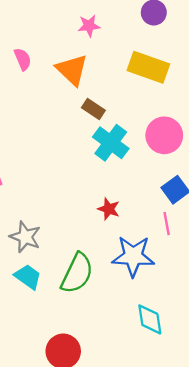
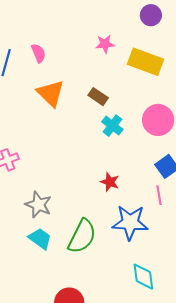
pink star: (89, 26) -> (105, 44), moved
orange triangle: (72, 70) -> (51, 93), moved
cyan cross: (111, 143) -> (112, 126), size x0.7

